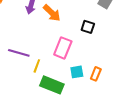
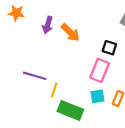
pink rectangle: (63, 48) -> (100, 70), moved

